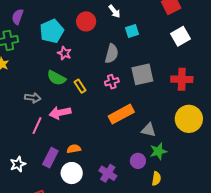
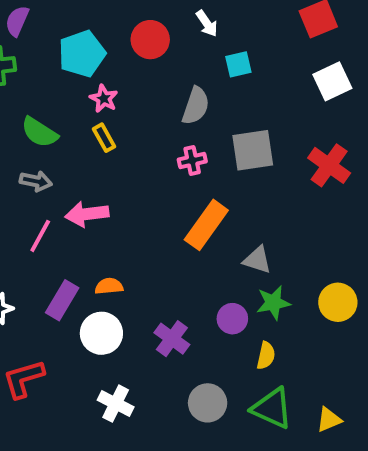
green semicircle: (56, 78) -> (39, 132), moved
red cross: (182, 79) -> (329, 165), turned 30
yellow rectangle: (80, 86) -> (104, 138), moved
orange rectangle: (121, 114) -> (206, 225), turned -30
yellow circle: (189, 119) -> (338, 302), moved, size x0.7

